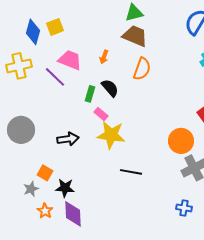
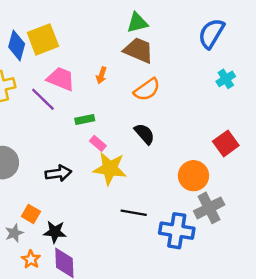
yellow square: (55, 27) -> (43, 39), size x1.5
orange semicircle: (142, 69) -> (147, 90), turned 35
black semicircle: (110, 88) -> (144, 134), moved
green rectangle: (90, 94) -> (85, 120), turned 63
blue cross: (184, 208) -> (177, 231), moved, size x1.8

